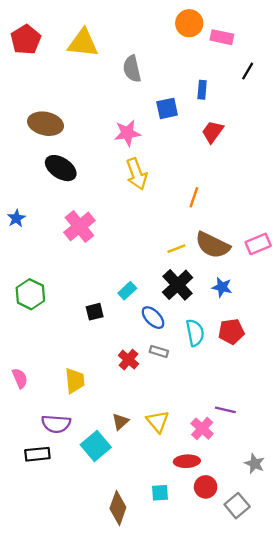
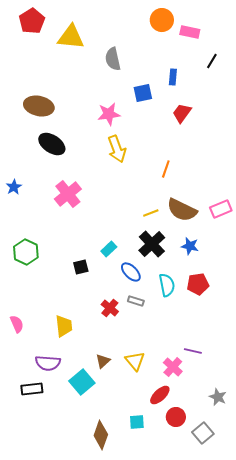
red pentagon: (26, 40) -> (32, 21), moved
red ellipse: (187, 461) -> (160, 395), turned -40

